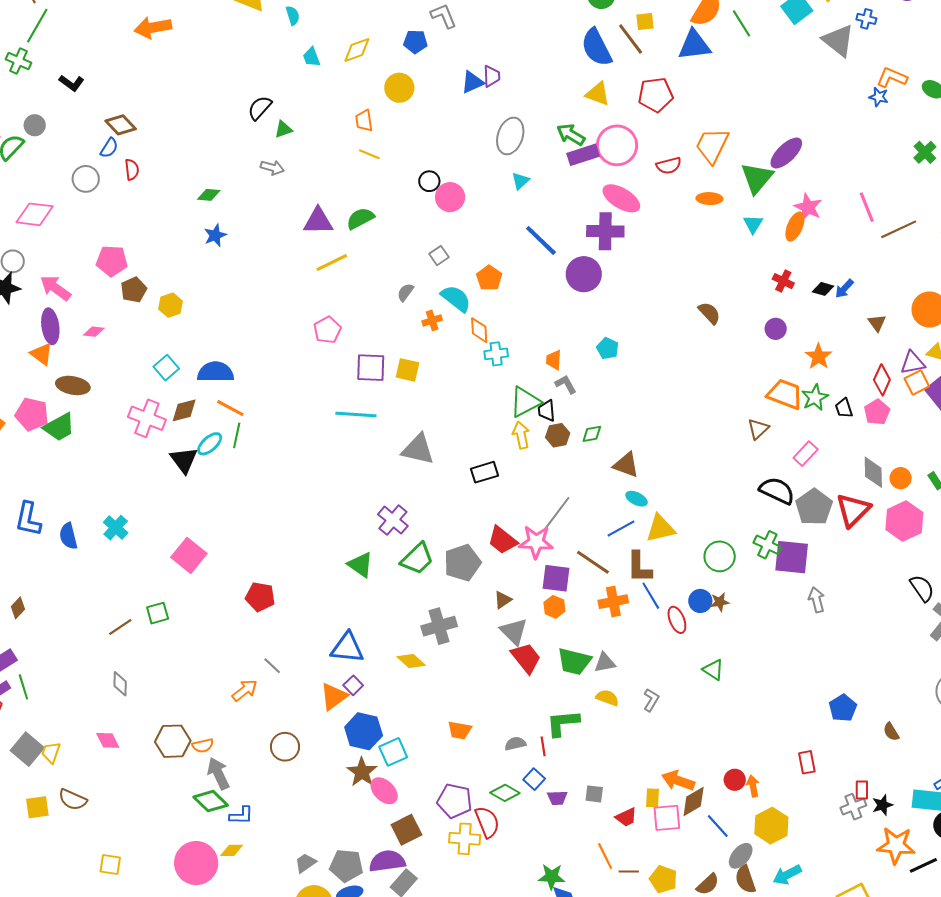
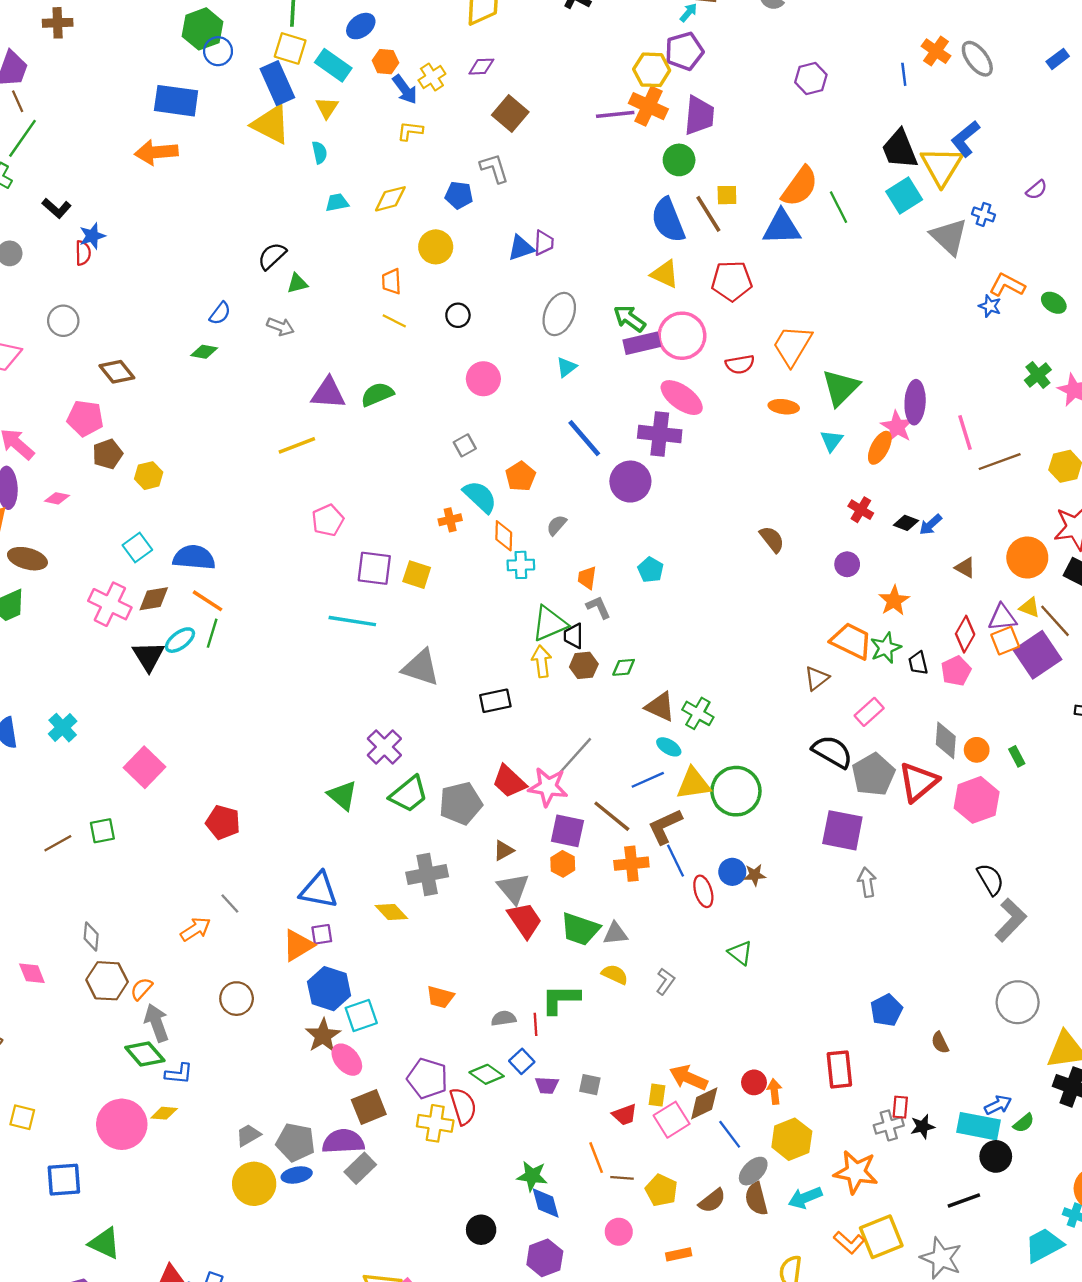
cyan trapezoid: (311, 57) -> (337, 203), turned 95
brown diamond: (121, 125) -> (117, 372), moved
blue semicircle: (109, 148) -> (220, 313), moved
purple ellipse: (786, 153) -> (915, 402), moved, turned -48
red semicircle: (132, 170) -> (83, 253), moved
black circle: (429, 181) -> (458, 315), moved
blue star: (215, 235) -> (92, 236), moved
yellow line: (332, 262) -> (297, 445), moved
gray semicircle: (405, 292) -> (557, 525), moved
brown triangle: (877, 323) -> (965, 568), turned -30
green cross: (767, 545) -> (698, 713), moved
green circle: (720, 556) -> (736, 791), moved, size x1.4
brown L-shape: (639, 567) -> (665, 826), turned 60
gray diamond: (120, 684) -> (91, 936), moved
purple square: (353, 685) -> (322, 934), turned 30
orange semicircle: (203, 746) -> (141, 989), turned 140
red rectangle: (807, 762) -> (839, 1069), size x1.4
pink square: (667, 818) -> (672, 1120), turned -32
orange star: (896, 845) -> (856, 1172), moved

